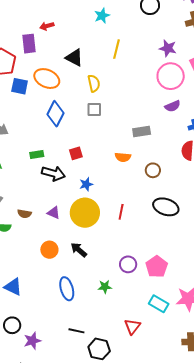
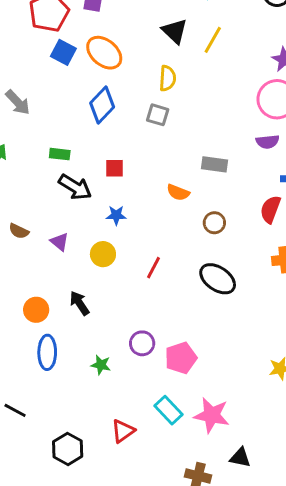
black triangle: (74, 58) -> (175, 31), moved
yellow circle: (85, 213) -> (103, 254), size x0.6
orange circle: (49, 250) -> (36, 310), moved
black line: (76, 331) -> (15, 410), moved

